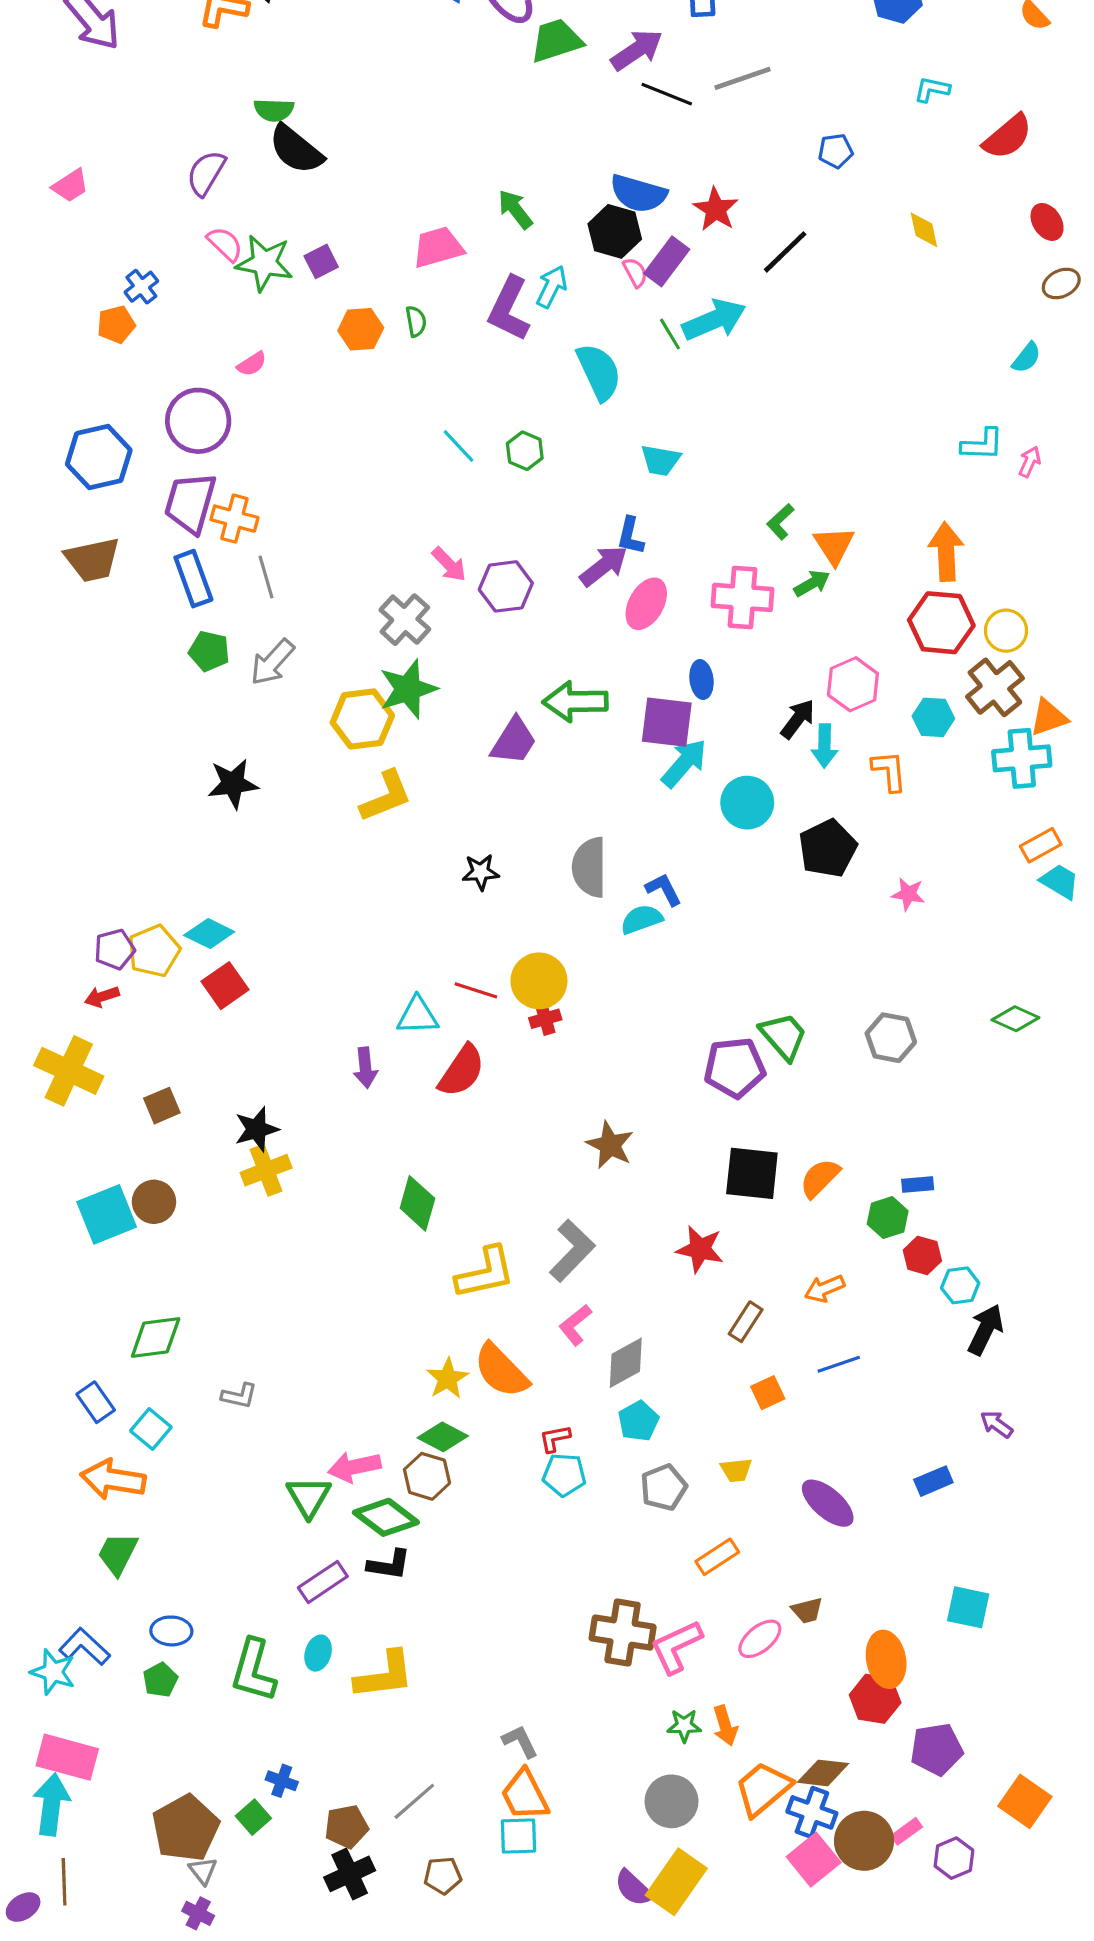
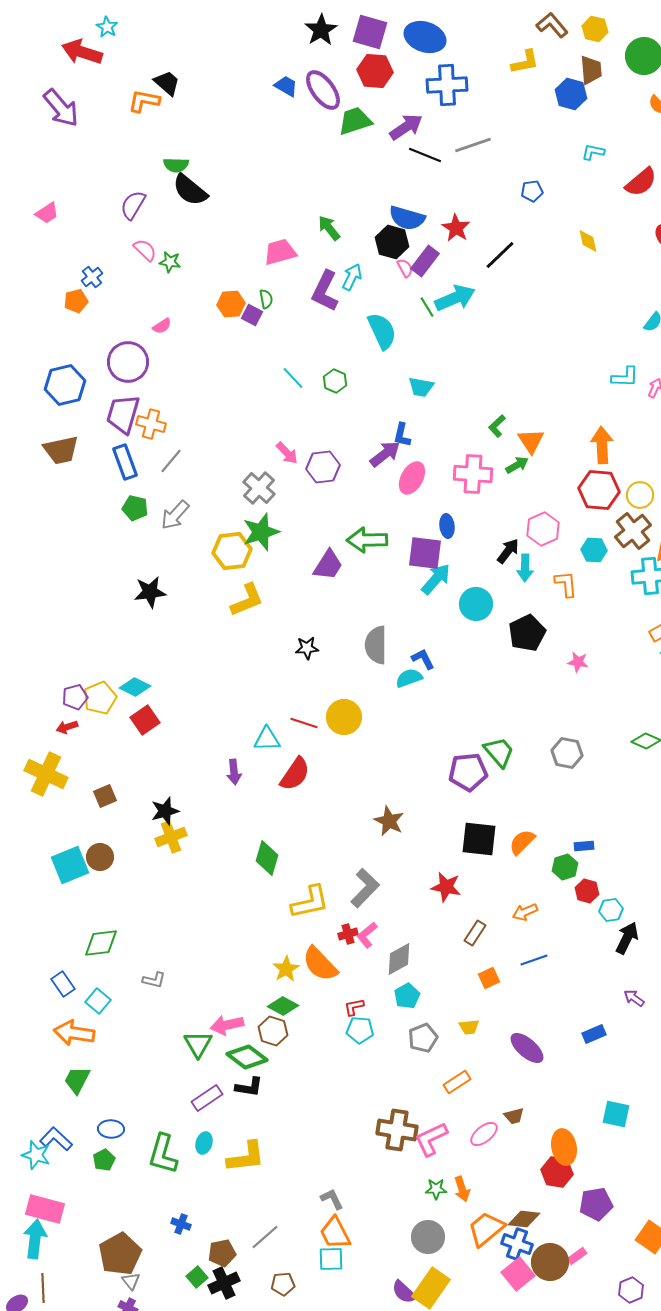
purple square: (321, 261) -> (252, 315), moved, turned -35
green star: (264, 263) -> (170, 262), size x0.6
gray line: (266, 577) -> (171, 461), turned 56
red cross: (545, 1019) -> (348, 934), moved
green square: (253, 1817) -> (197, 1277), moved
purple hexagon: (954, 1858) -> (631, 1290), moved

